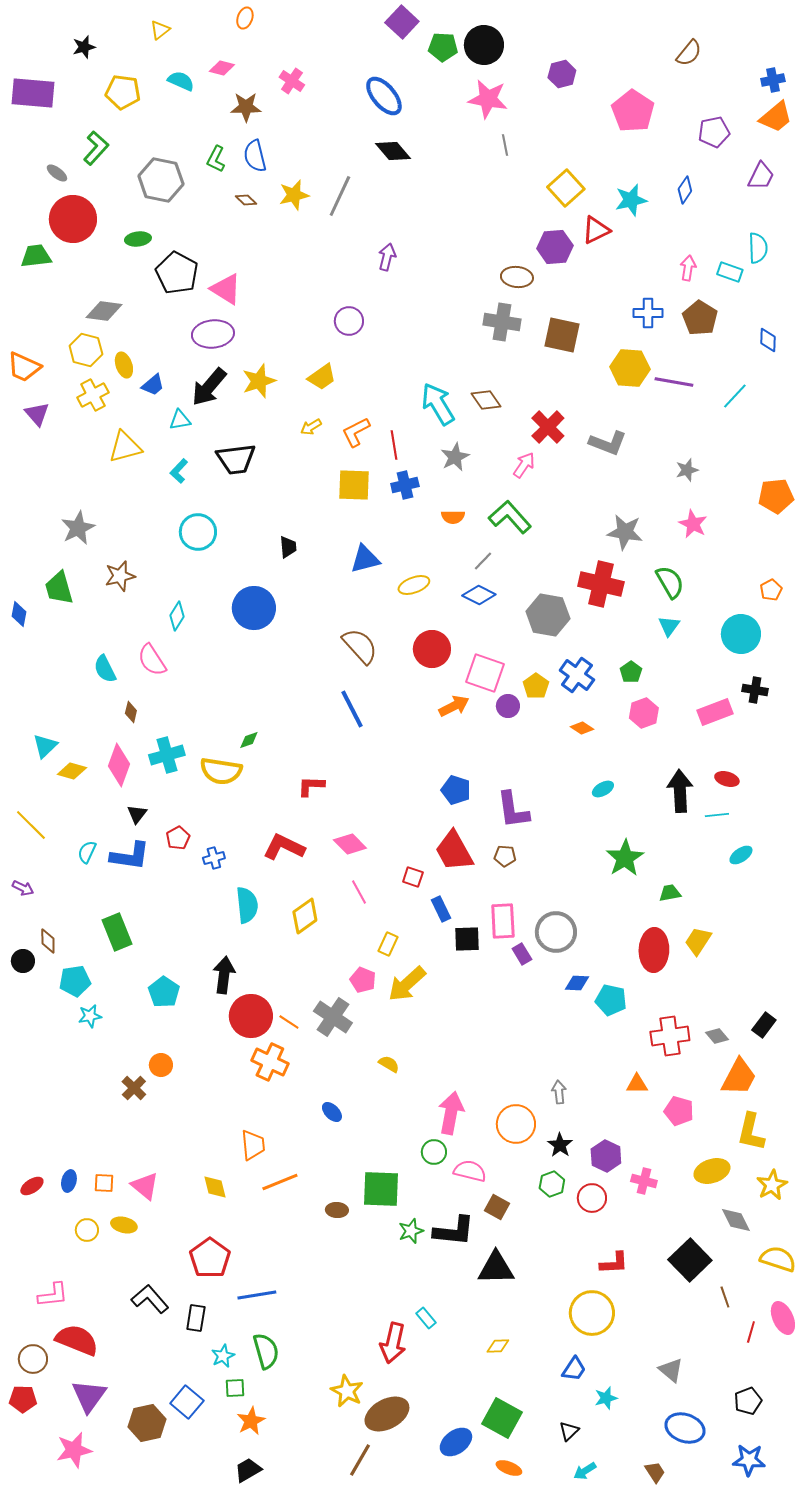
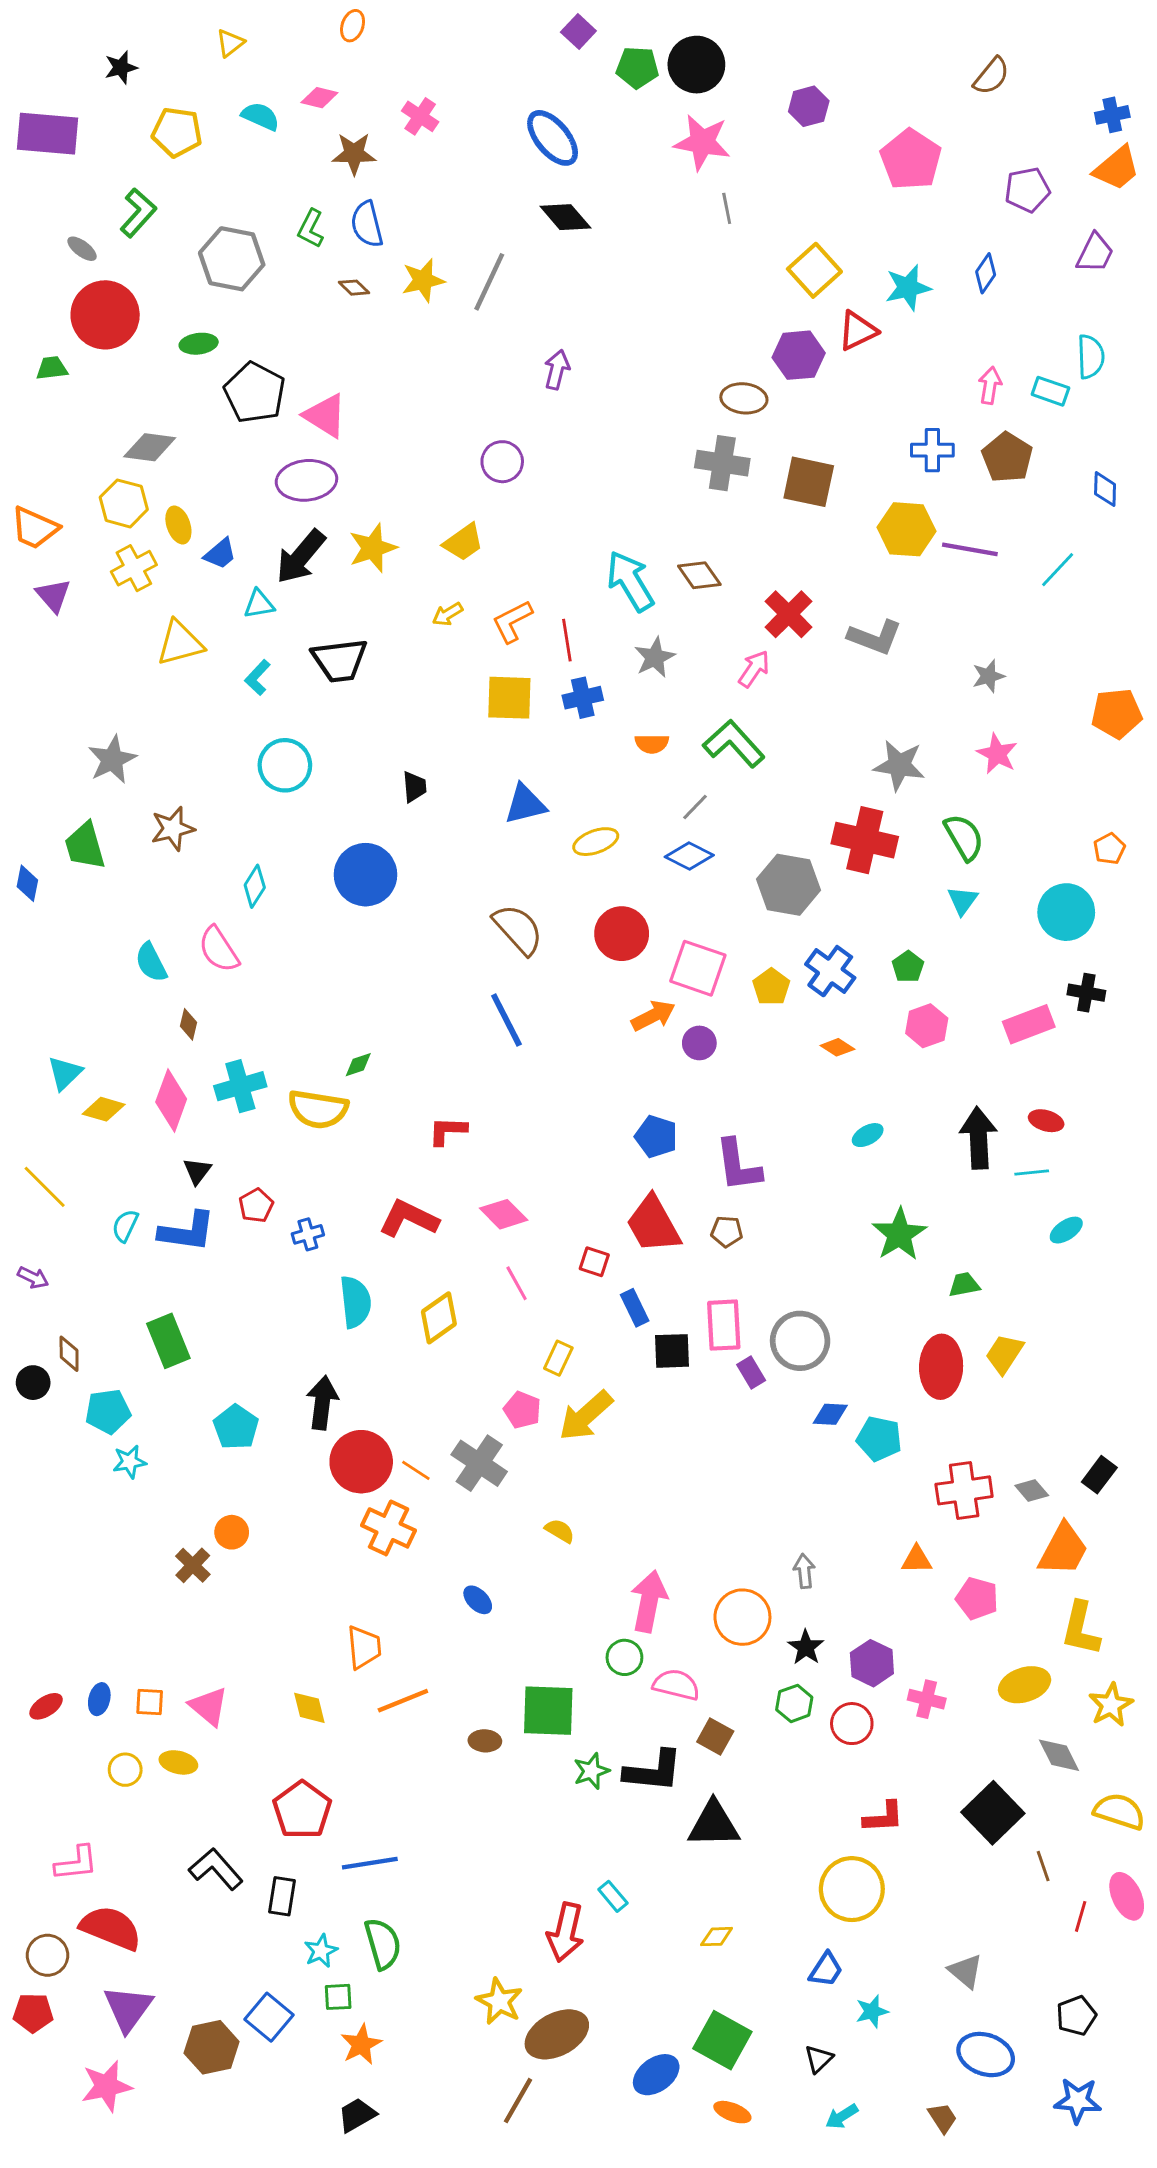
purple square: (402, 22) -> (578, 31), size x0.7
green trapezoid: (36, 256) -> (52, 368), size x0.7
purple circle: (508, 706) -> (699, 1043), moved

